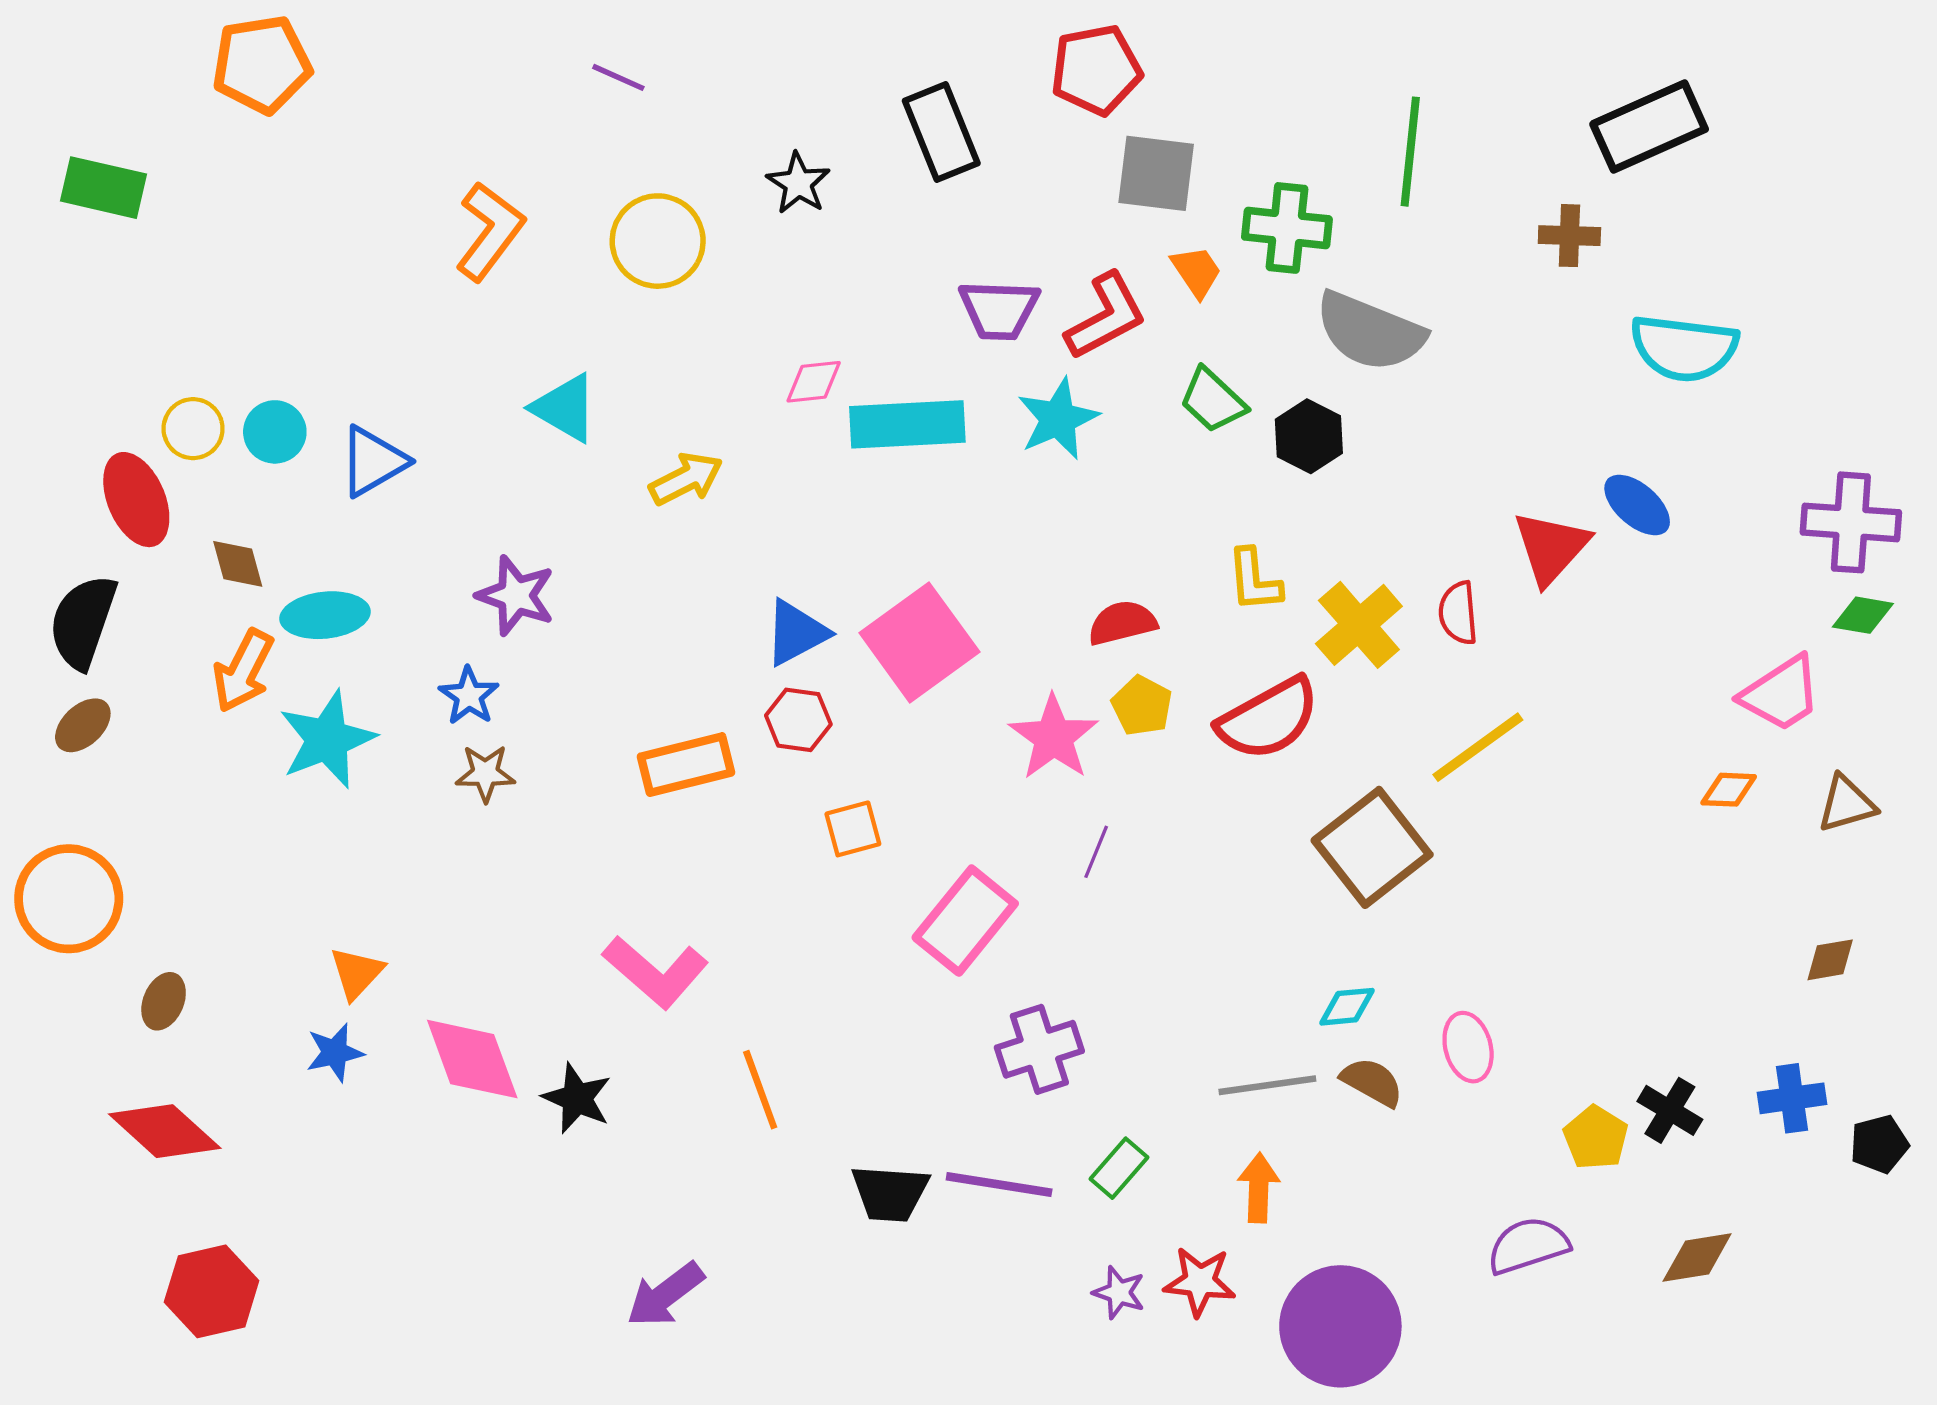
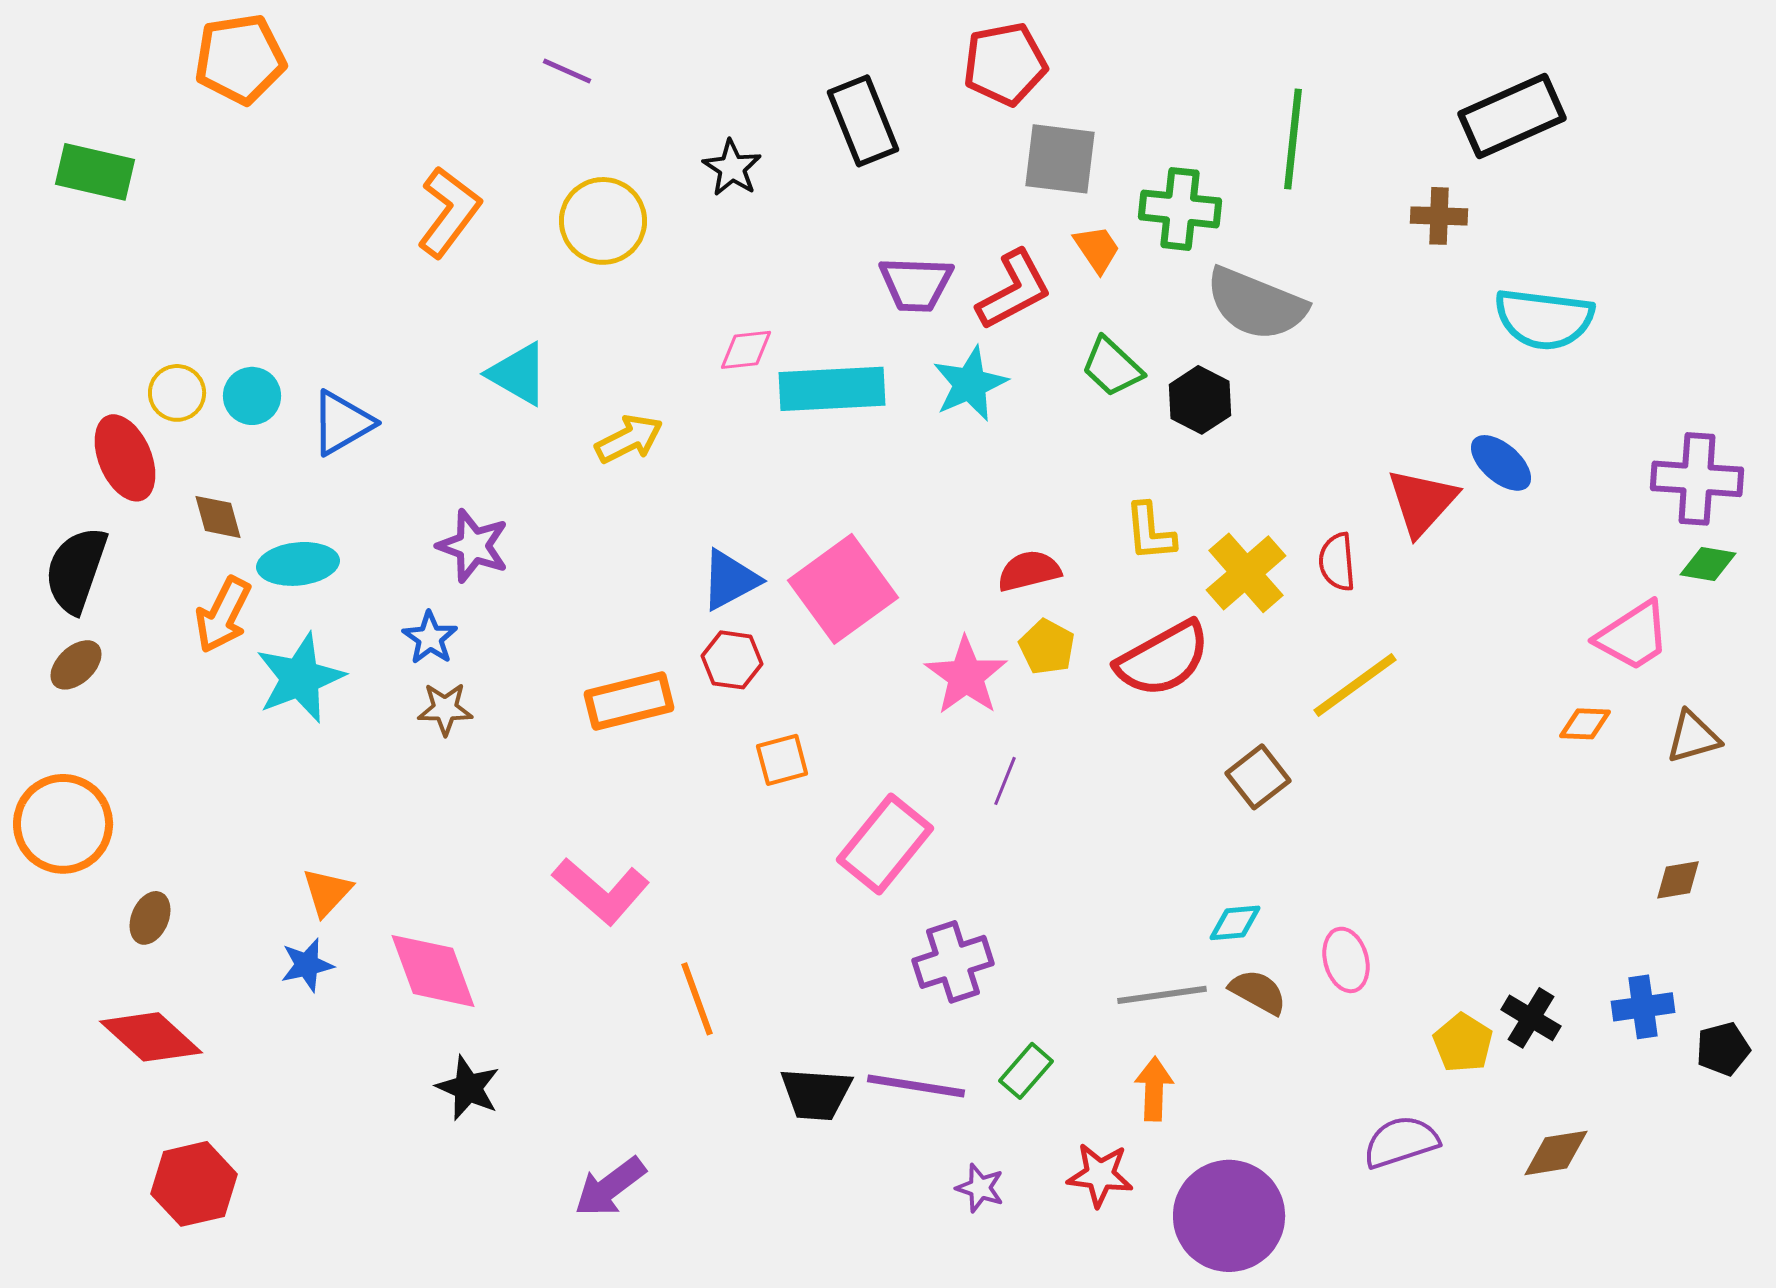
brown square: (1372, 847) -> (1258, 777), size x0.6
black star: (577, 1098) -> (468, 1088), moved
purple star: (1119, 1292) -> (980, 1188), moved

